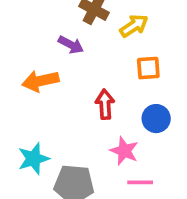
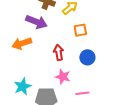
purple arrow: (71, 45) -> (36, 22), size x1.5
pink star: (124, 151) -> (63, 77), moved

